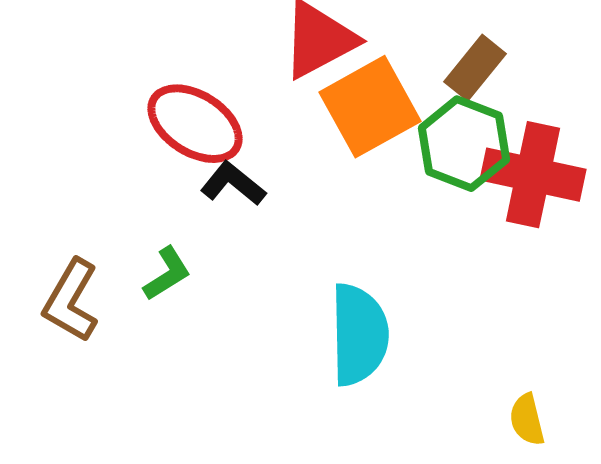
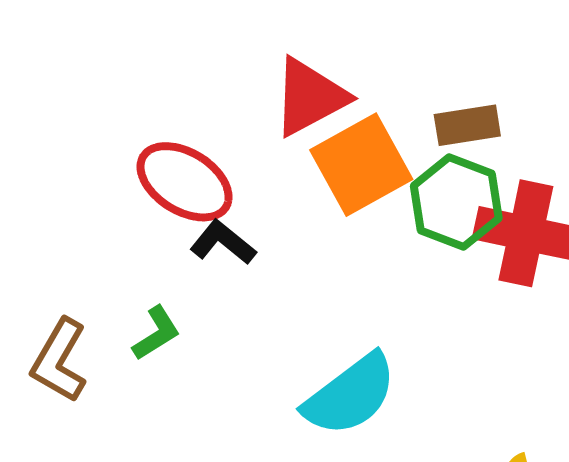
brown rectangle: (475, 68) -> (467, 125), turned 42
cyan semicircle: (359, 335) -> (350, 395), turned 54

